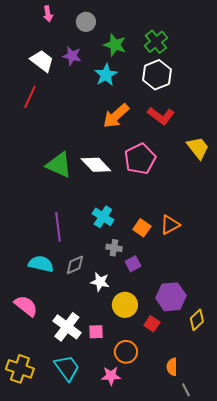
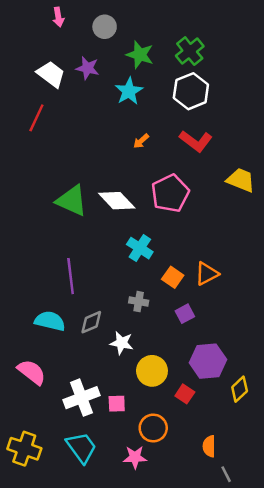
orange arrow: (116, 116) -> (141, 141), size x0.5
yellow trapezoid: (198, 148) -> (241, 180), turned -30
cyan cross: (103, 217) -> (140, 248), moved
purple square: (133, 264) -> (185, 314), moved
white cross: (67, 327) -> (81, 398), turned 32

